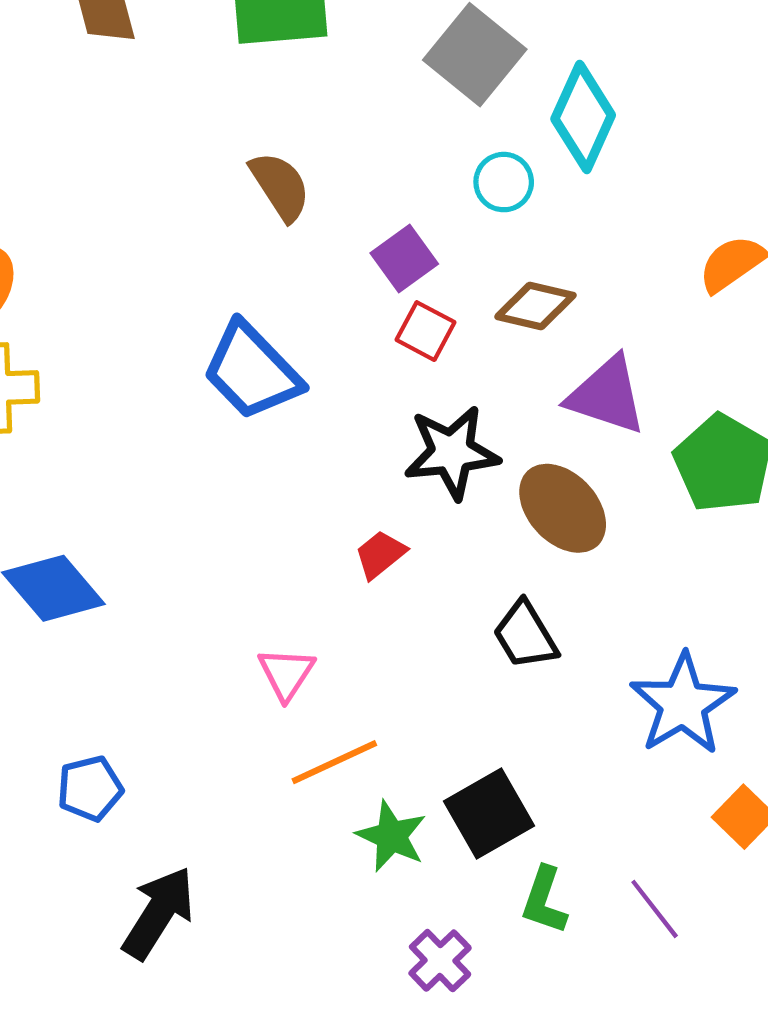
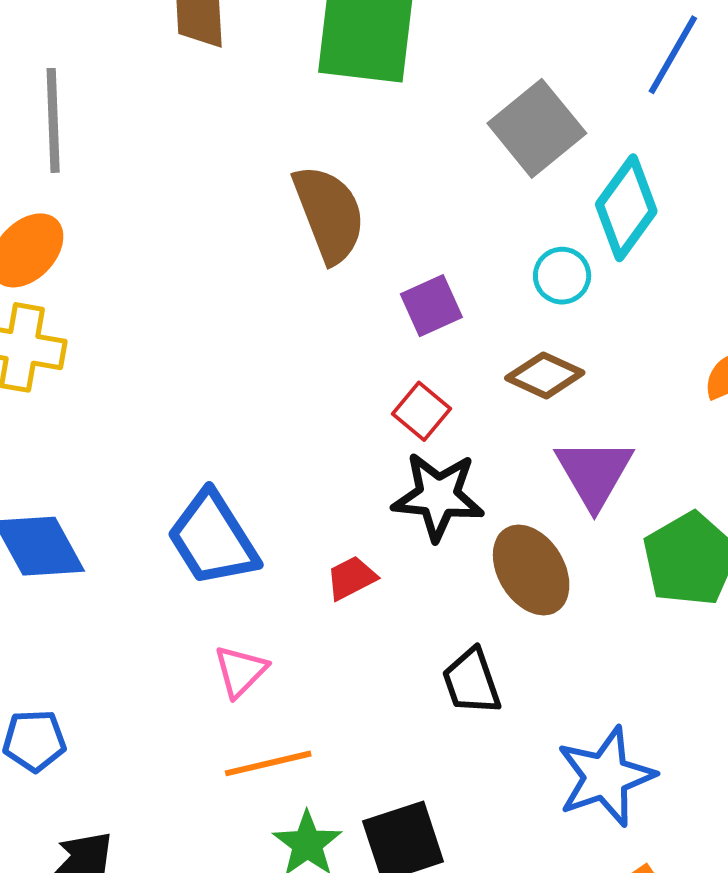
cyan circle: (504, 182) -> (562, 276), moved
brown semicircle: (280, 186) -> (329, 214), size x1.4
red square: (425, 331) -> (422, 411), moved
blue trapezoid: (252, 371) -> (213, 539), moved
purple triangle: (607, 395) -> (594, 473), turned 30

